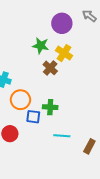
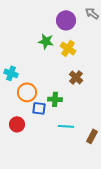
brown cross: (50, 68) -> (76, 77), moved

